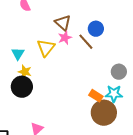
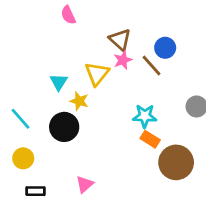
yellow star: (25, 72) -> (79, 101), moved
cyan star: (114, 94) -> (145, 116), moved
orange rectangle: (96, 96) -> (150, 139), moved

